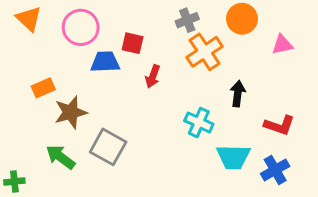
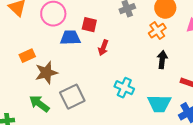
orange cross: (205, 52) -> (157, 31), moved, size x0.7
cyan cross: (199, 122) -> (124, 88), moved
gray square: (108, 147) -> (72, 97), turned 35

